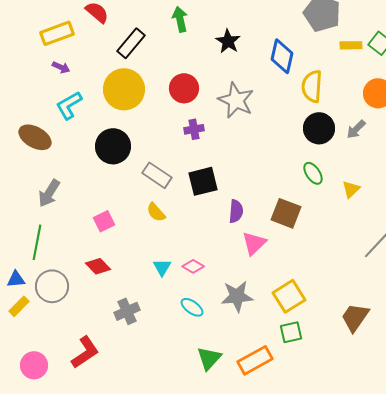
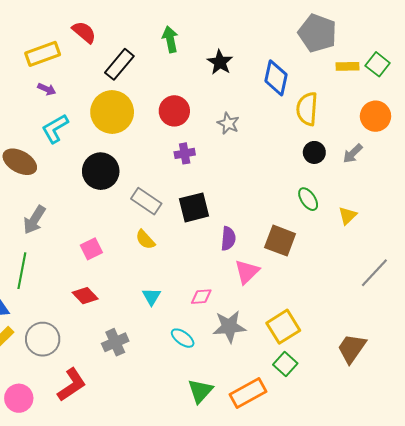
gray star: (236, 100) -> (228, 123), size x0.6
black circle: (319, 128) -> (314, 152), size x0.7
pink diamond: (193, 266) -> (201, 297), moved, turned -35
gray circle: (52, 286) -> (43, 339), moved
green square: (291, 332) -> (285, 364), turned -35

